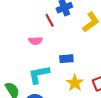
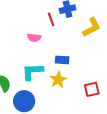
yellow star: (75, 83) -> (58, 80), moved

